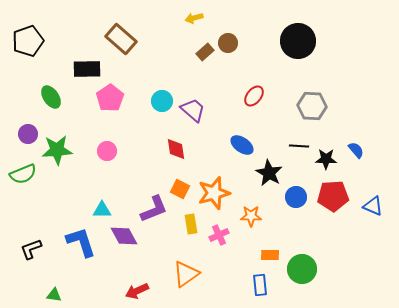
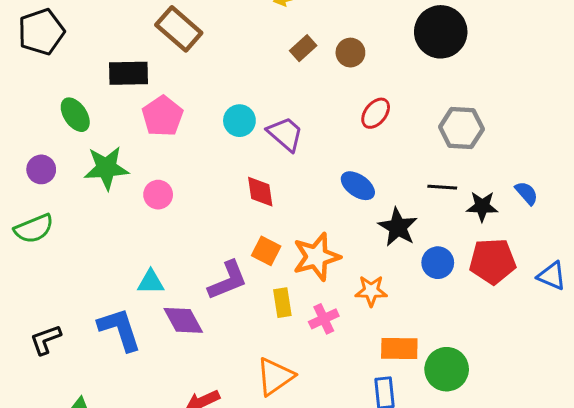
brown circle: (228, 43) -> (350, 53), moved
green star: (57, 150) -> (106, 168), moved
orange rectangle: (270, 255) -> (399, 348), size x1.4

